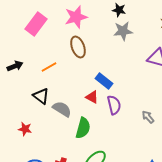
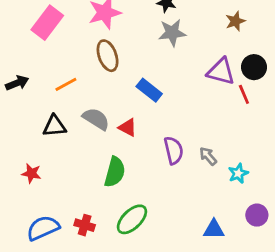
blue rectangle: (104, 81) -> (149, 90), moved
black triangle: (41, 96) -> (54, 126), turned -42
purple semicircle: (114, 105) -> (174, 150), moved
gray semicircle: (62, 109) -> (96, 119), moved

